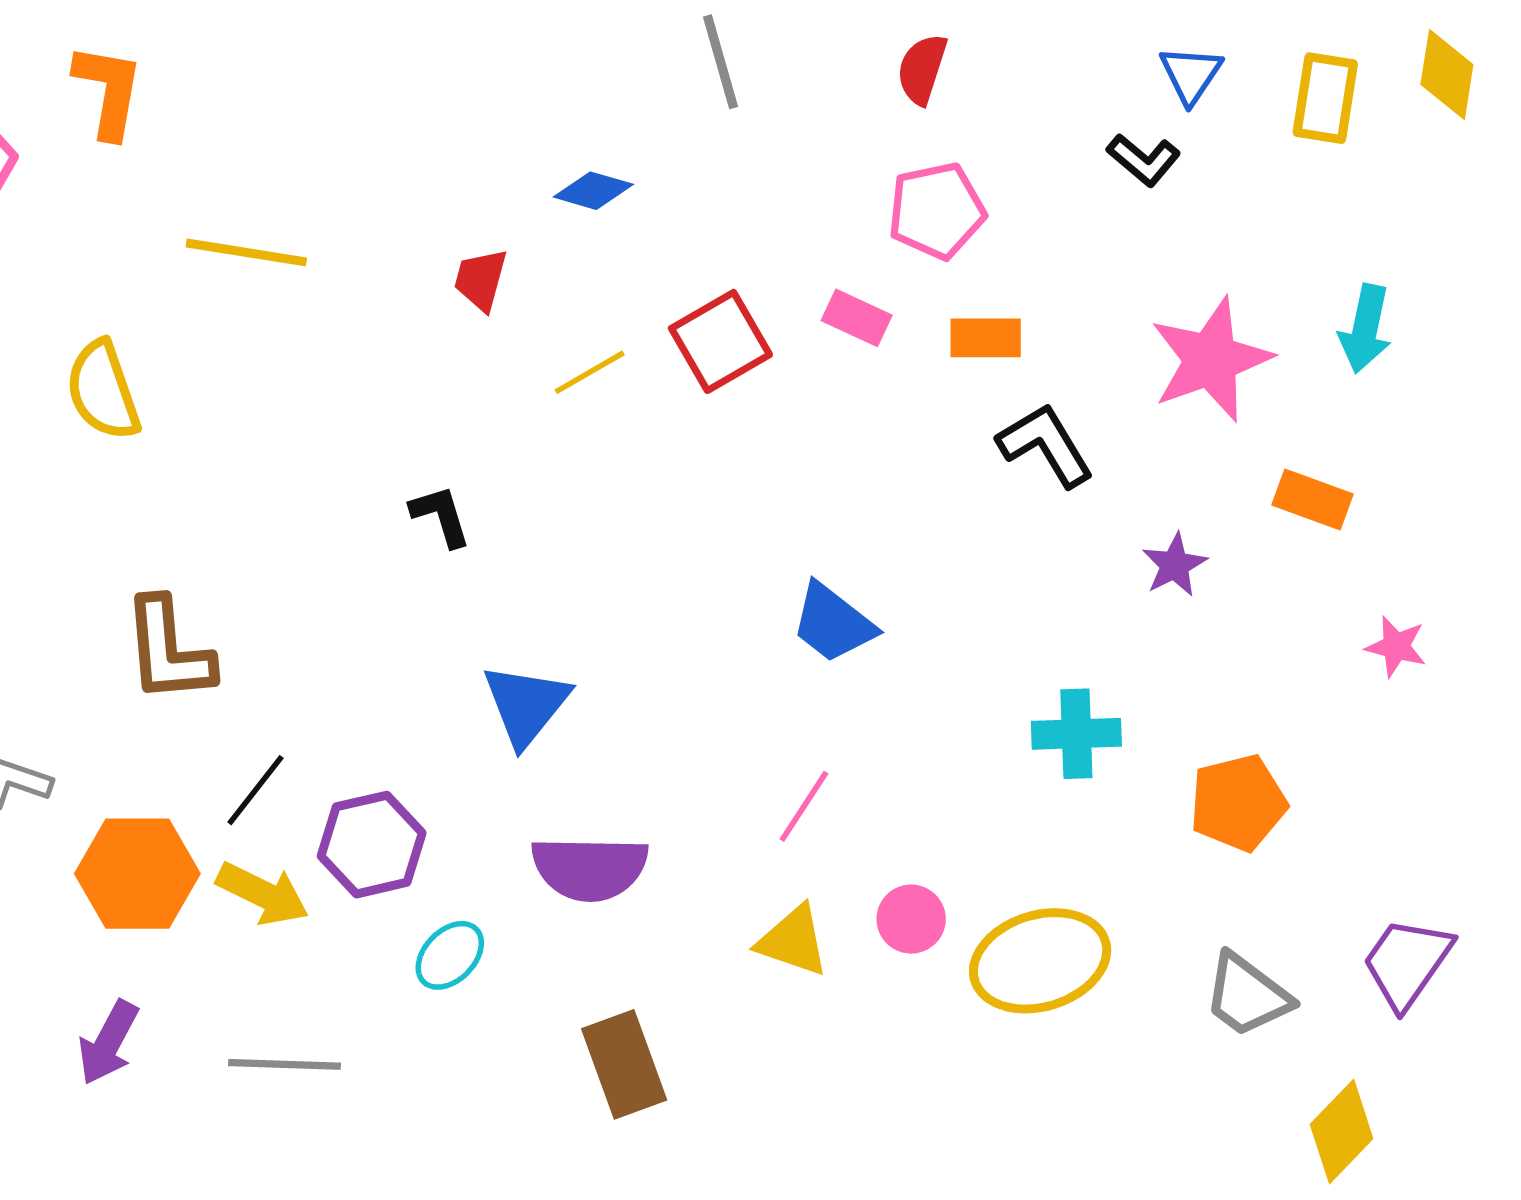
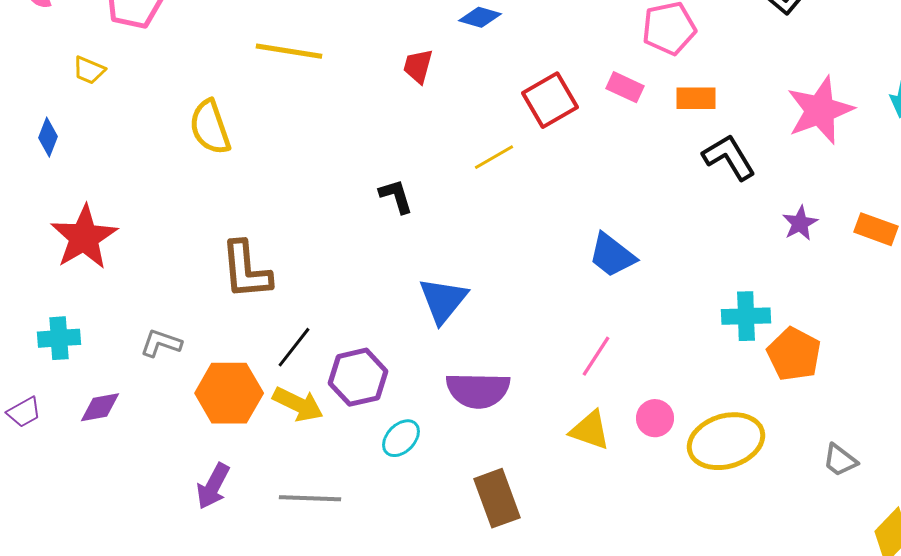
yellow line: (590, 372) -> (494, 157), moved
orange rectangle: (1313, 499) -> (876, 229), moved
orange pentagon: (1238, 803) -> (794, 354), moved, turned -30
gray trapezoid: (1247, 995) -> (840, 460), size x0.7

